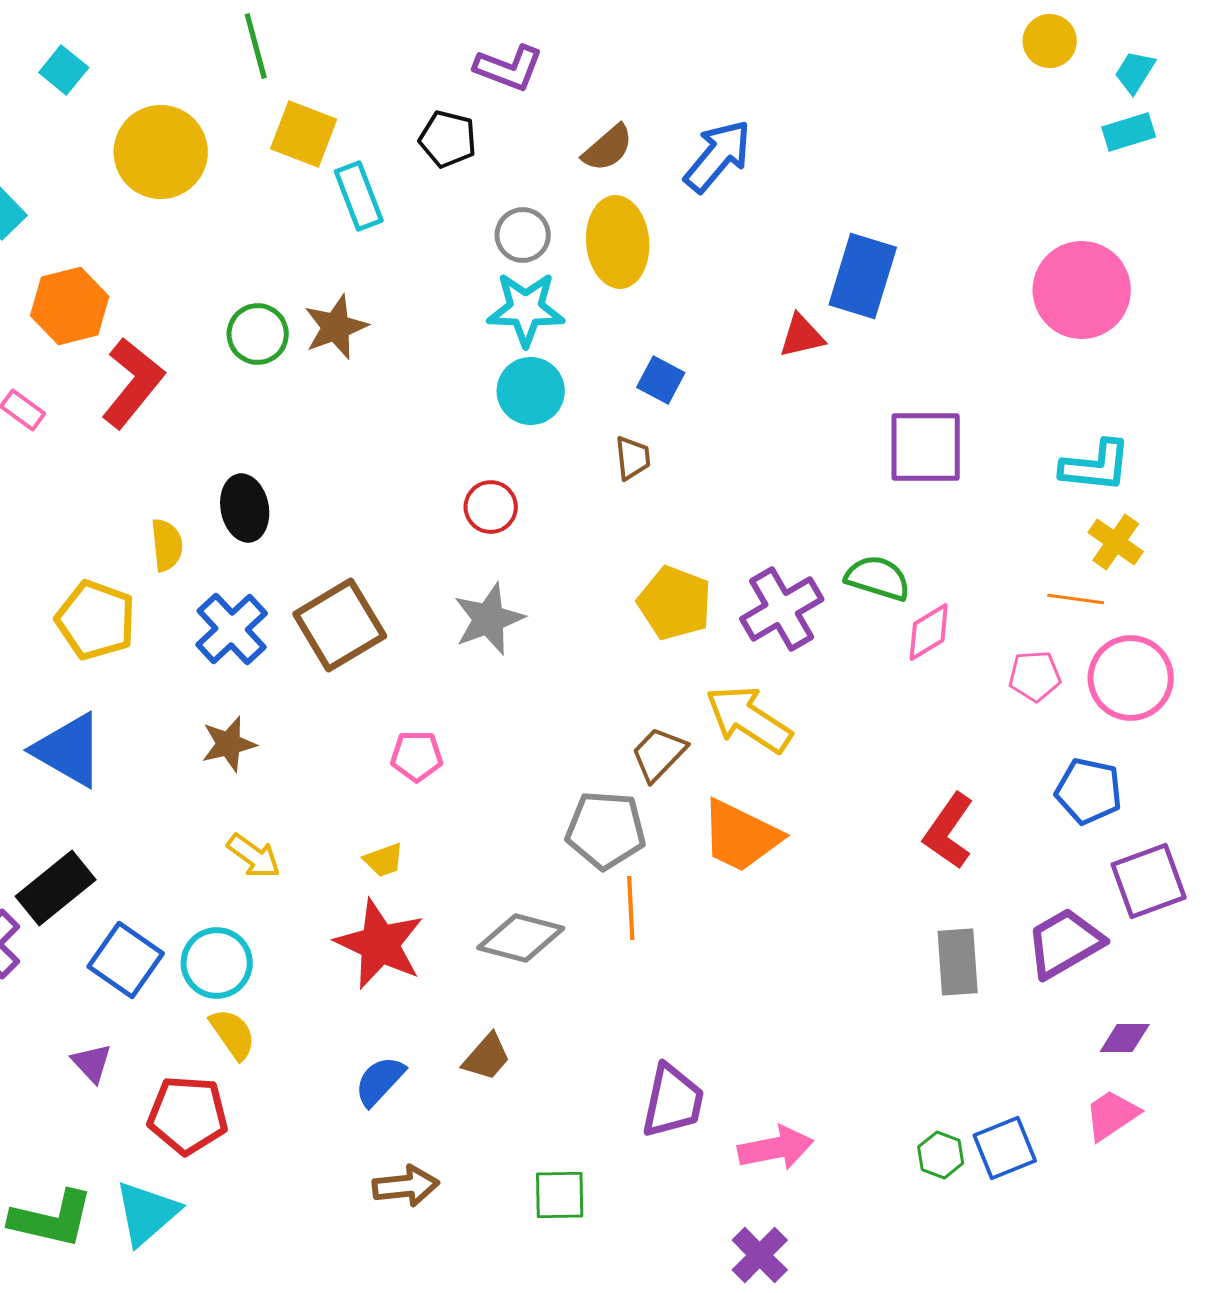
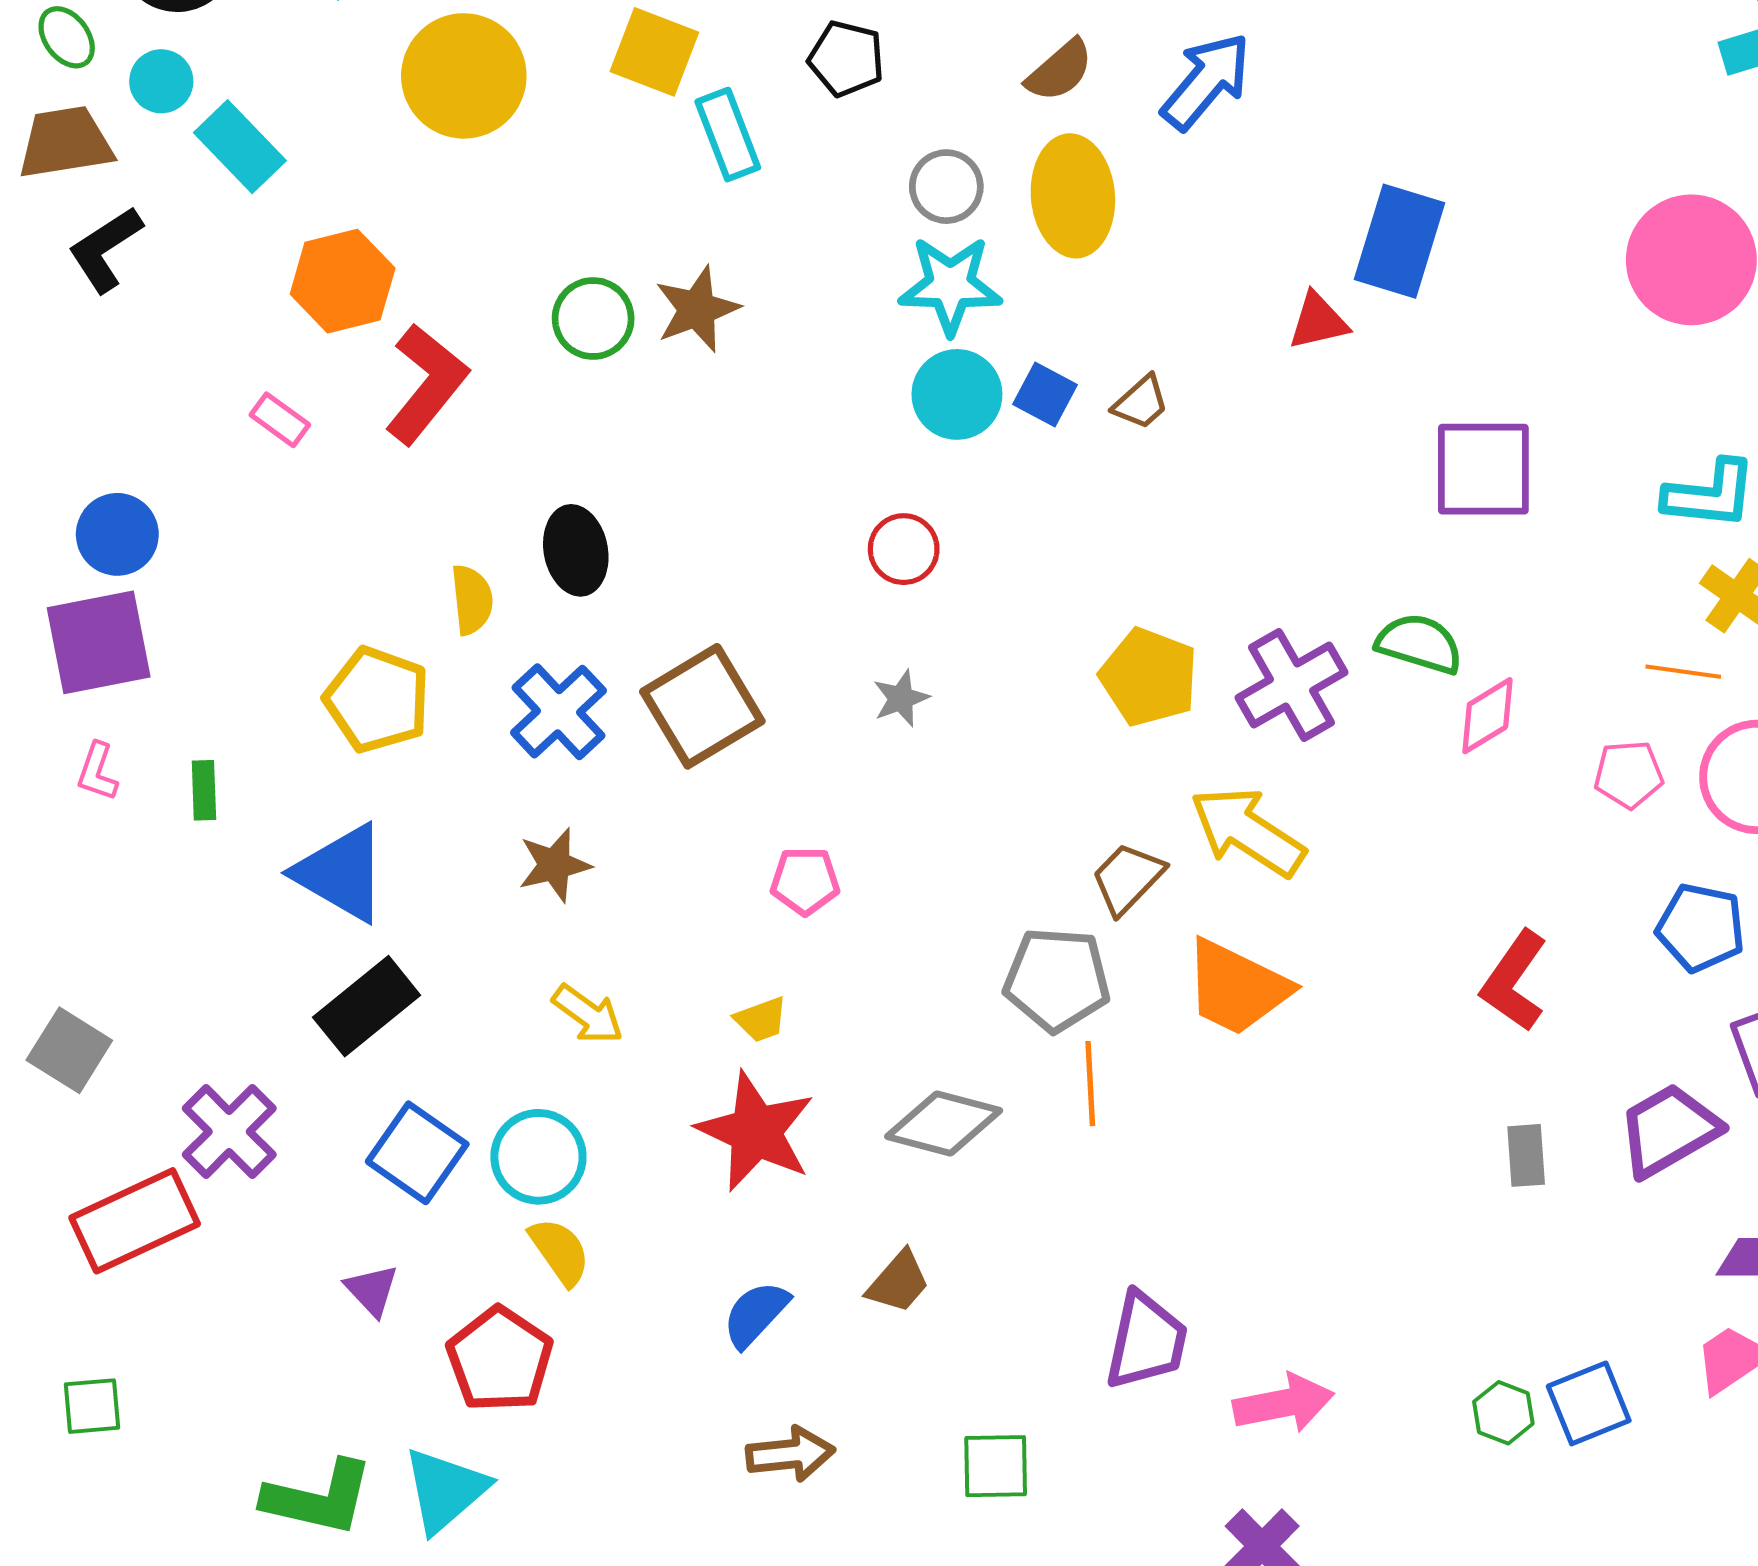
blue square: (661, 380) -> (1045, 394), moved
brown trapezoid: (633, 458) -> (1141, 402), moved, turned 54
gray star: (489, 619) -> (901, 698), size x0.6
black rectangle: (56, 888) -> (367, 1006), moved
gray rectangle: (958, 962) -> (1526, 1155), size x0.7
red pentagon: (188, 1115) -> (500, 1359), turned 30

